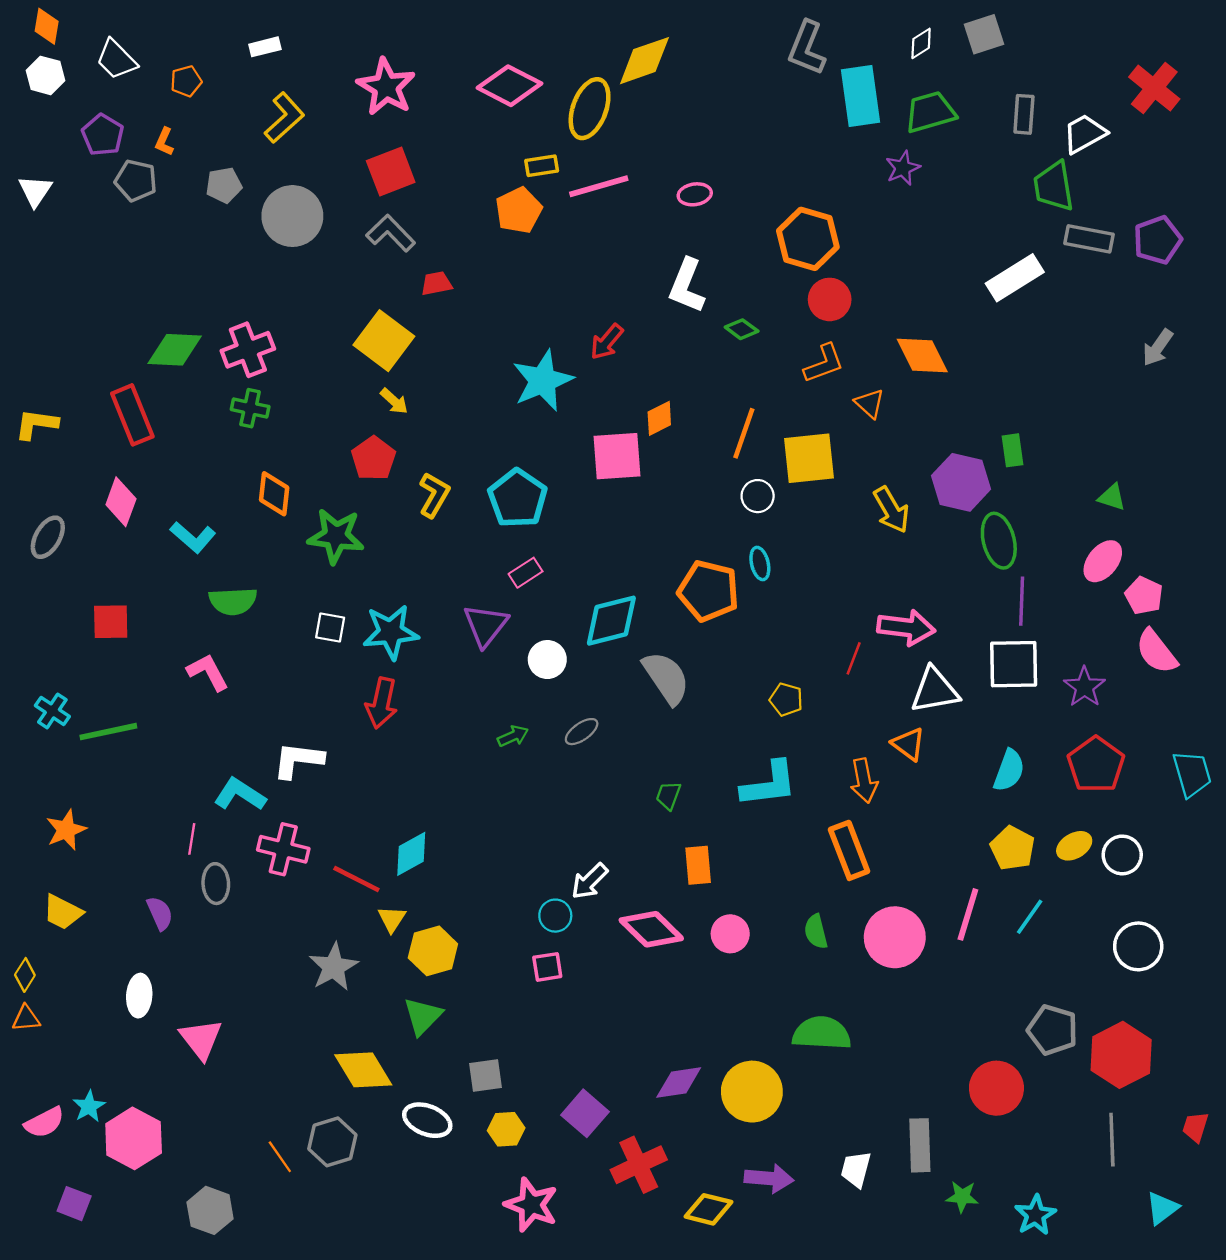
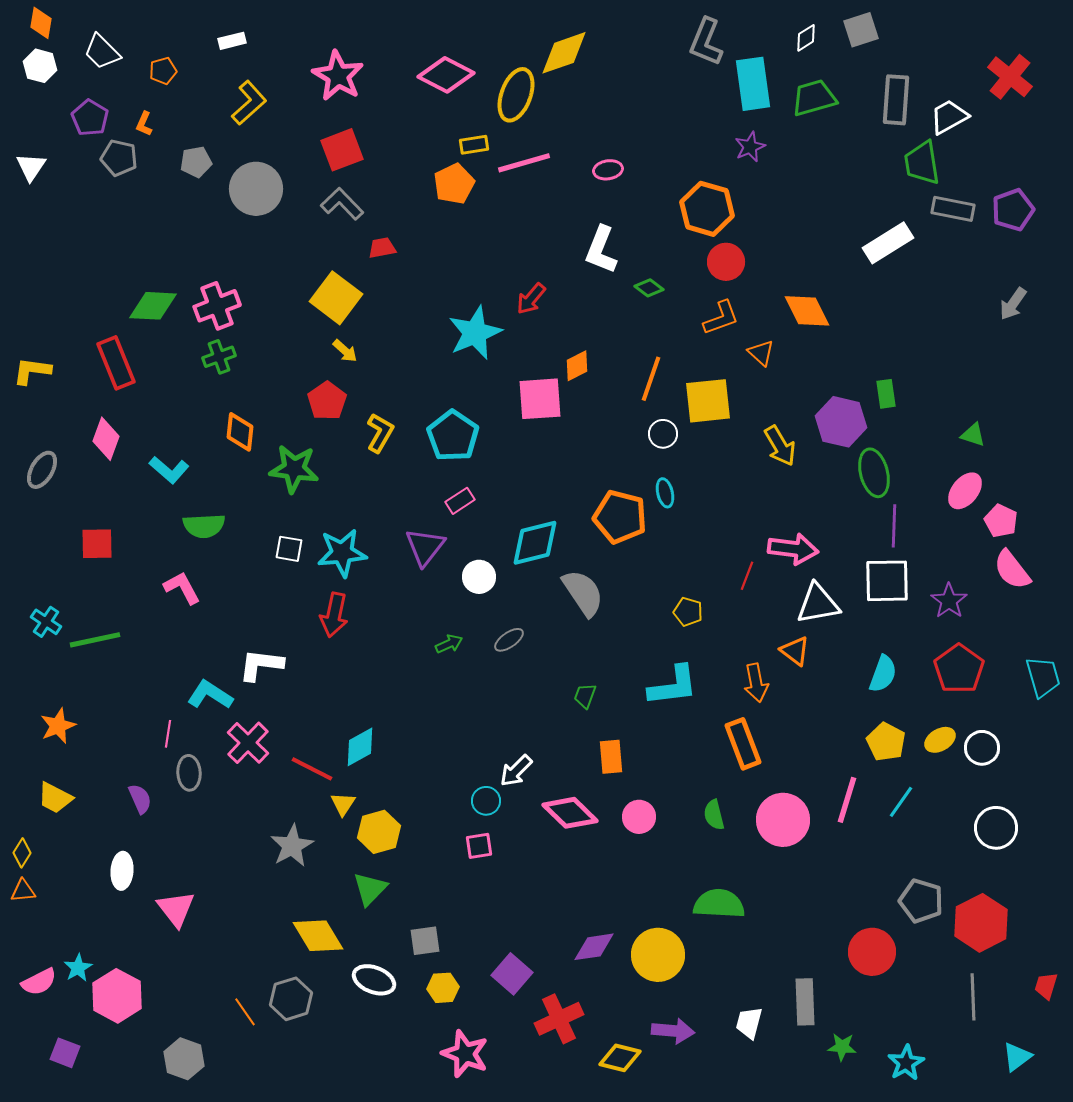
gray rectangle: (1024, 114) -> (896, 100), size x1.4
purple star: (903, 168) -> (750, 147), moved
green cross: (250, 408) -> (219, 357), turned -32
pink cross: (283, 849) -> (248, 743), turned 30

